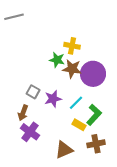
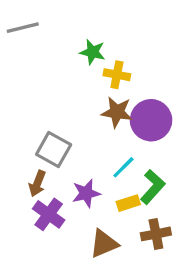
green star: (57, 60) -> (93, 52), moved
gray square: (33, 92) -> (54, 149), size x1.5
purple star: (53, 99) -> (86, 193), moved
yellow rectangle: (79, 125) -> (128, 203), turned -48

